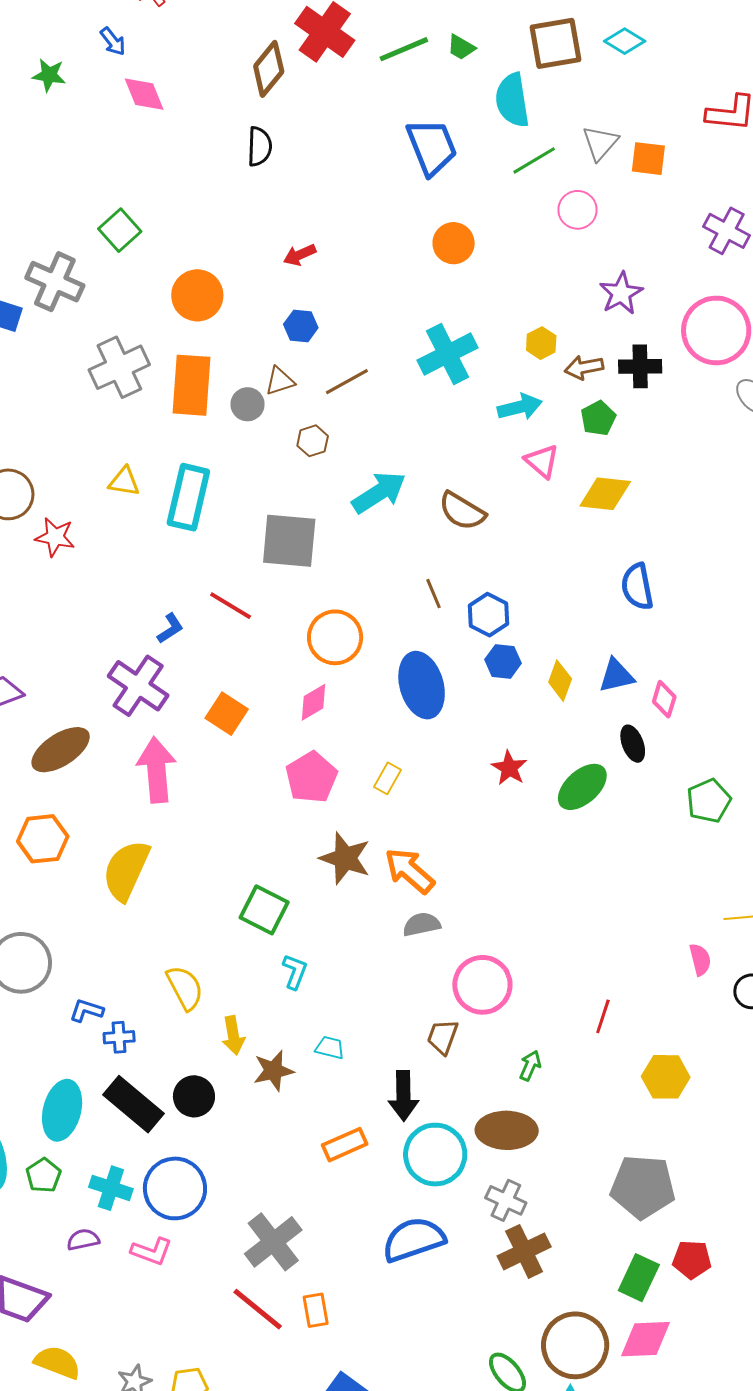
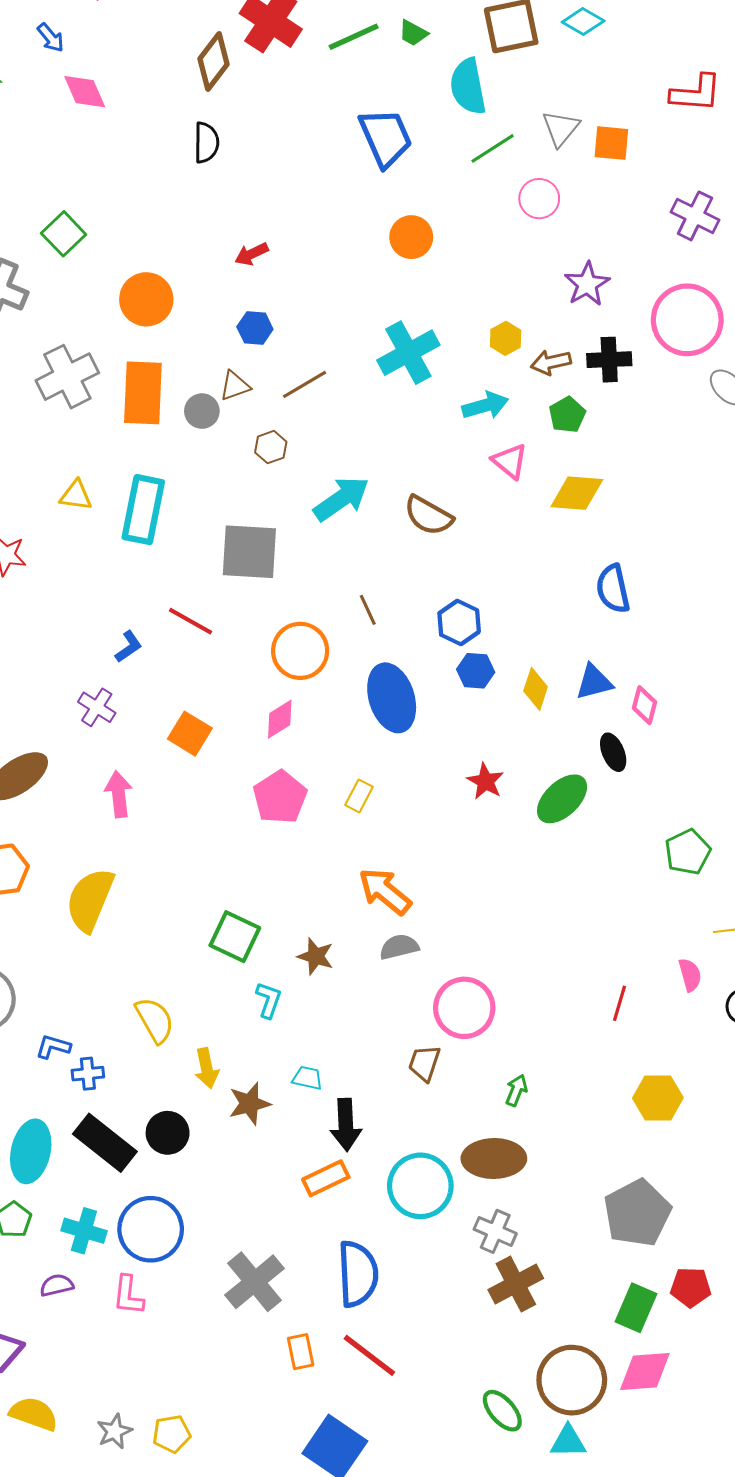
brown line: (434, 594) -> (368, 610), moved
purple cross: (138, 686) -> (97, 707), size x0.6
pink arrow: (157, 770) -> (119, 794), size x0.7
green pentagon: (709, 801) -> (688, 852), moved
brown star: (345, 858) -> (316, 956), moved, size x0.7
red line: (603, 1016) -> (619, 1003), moved
black arrow: (403, 1096) -> (346, 1125), moved
gray pentagon: (643, 1187) -> (637, 1213), turned -30
blue semicircle: (414, 1239) -> (358, 1274), moved, turned 108
pink L-shape: (152, 1251) -> (128, 1295), turned 78
red line: (258, 1309) -> (369, 1355), moved

